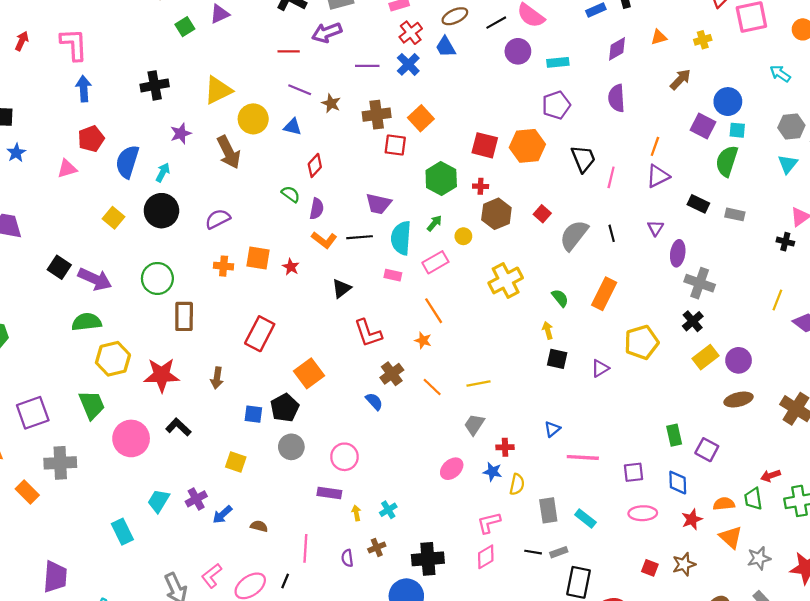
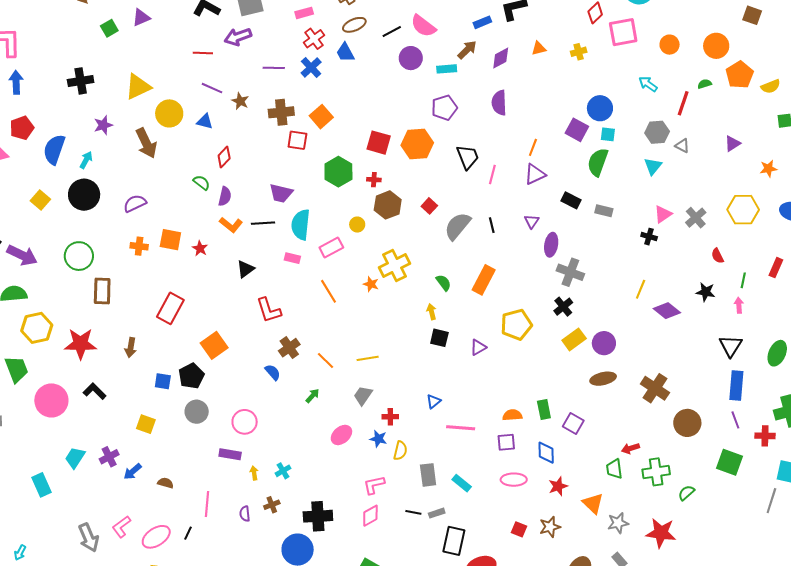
brown arrow: (680, 79) -> (467, 50), moved
green arrow: (434, 223) -> (312, 396), moved
orange star: (423, 340) -> (371, 284), moved
orange semicircle: (724, 504) -> (512, 415), moved

